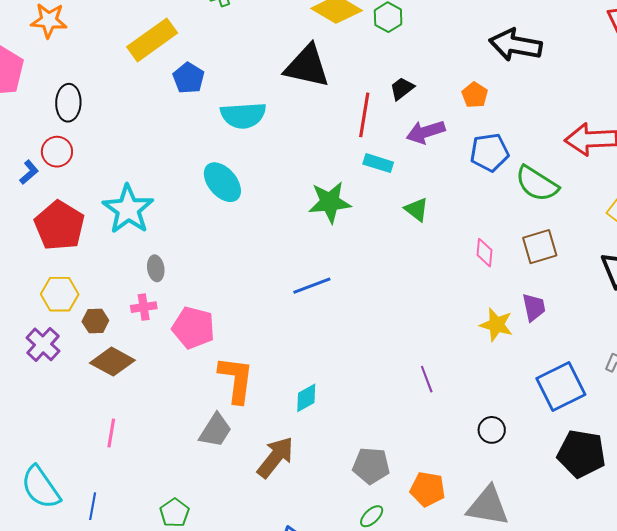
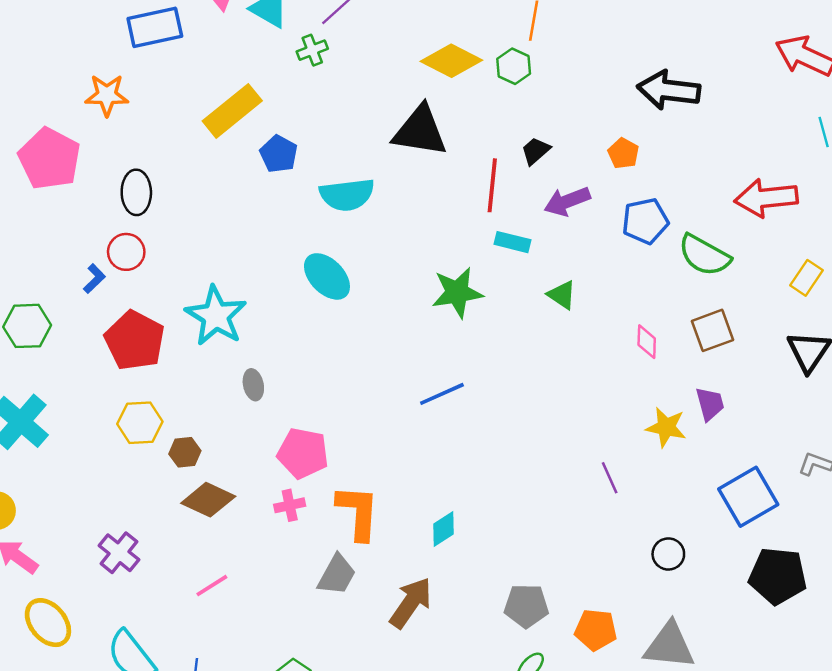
pink cross: (144, 307) -> (290, 505), moved
purple cross: (43, 344) -> (119, 553), moved
purple line: (427, 379) -> (610, 478), moved
pink line: (111, 433) -> (212, 586), turned 52

